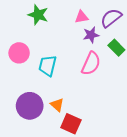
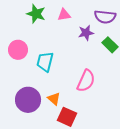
pink triangle: (81, 17) -> (64, 15), moved
purple semicircle: (111, 18) -> (105, 17), turned -135
pink semicircle: (91, 63) -> (86, 81), moved

